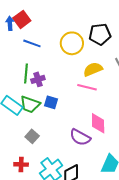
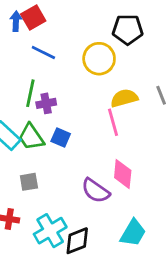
black pentagon: (100, 34) -> (128, 29), moved
pink line: (87, 87) -> (113, 122), turned 54
green trapezoid: (30, 104) -> (31, 137), turned 30
gray square: (32, 136) -> (29, 182), turned 32

